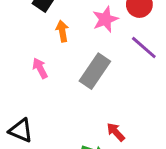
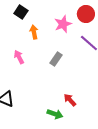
gray rectangle: (95, 71) -> (56, 59), size x0.6

